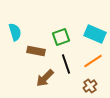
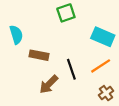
green square: (61, 37) -> (66, 13), moved
brown cross: (90, 86) -> (106, 93), moved

